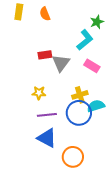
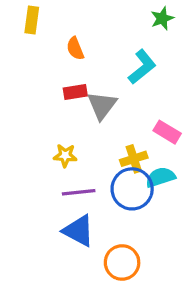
orange semicircle: (45, 14) -> (75, 48), moved
green star: (97, 22) -> (162, 18), moved
pink rectangle: (92, 66) -> (167, 132), moved

